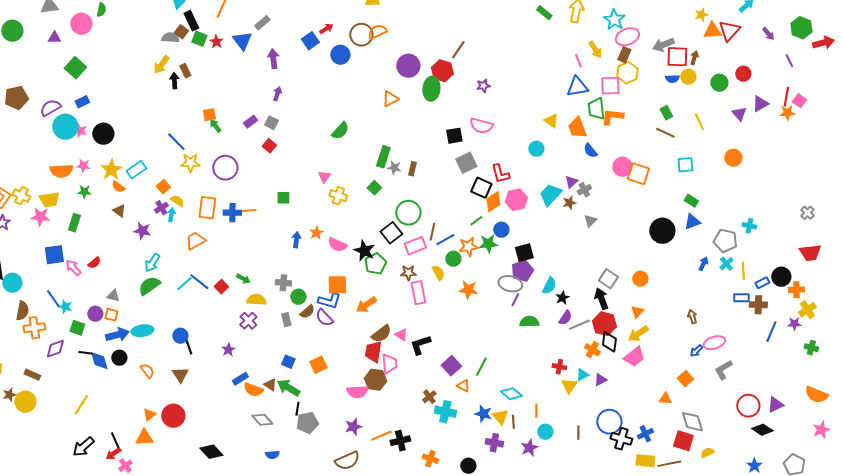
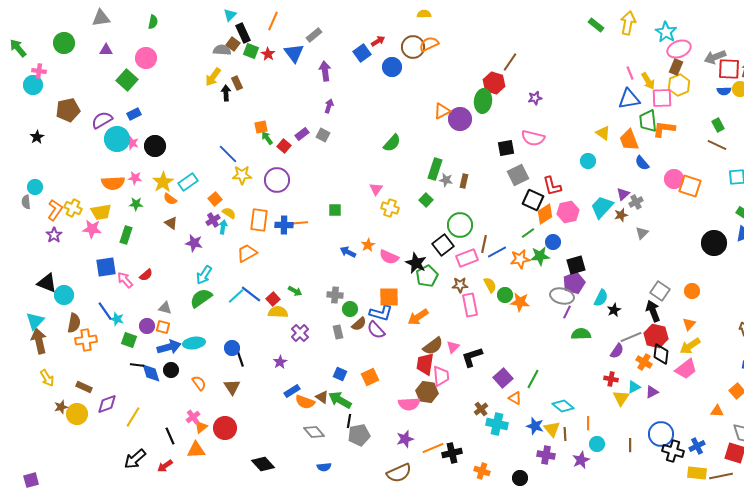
pink circle: (81, 24) -> (146, 58), moved
yellow arrow: (595, 50) -> (648, 81), moved
purple circle: (408, 66) -> (460, 119), moved
red square: (269, 146) -> (284, 146), moved
blue arrow: (296, 240) -> (348, 252), turned -70
green circle: (453, 259) -> (505, 295), moved
yellow semicircle: (256, 300) -> (278, 312), moved
purple semicircle: (565, 318) -> (617, 351), moved
pink triangle: (401, 335) -> (453, 347), turned 40
purple diamond: (55, 349) -> (107, 404), moved
black line: (115, 441) -> (170, 436), moved
pink cross: (125, 466) -> (193, 417), moved

